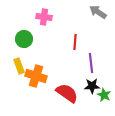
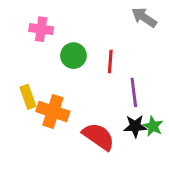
pink cross: (44, 17) -> (41, 29), moved
green circle: (24, 39) -> (73, 56), moved
green star: (104, 95) -> (153, 126), moved

